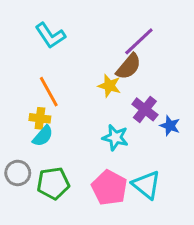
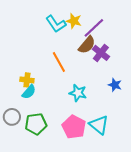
cyan L-shape: (50, 35) -> (56, 24), moved
yellow star: (109, 86) -> (74, 21), moved
orange line: (49, 92) -> (59, 62), moved
purple cross: (145, 109) -> (101, 53), moved

